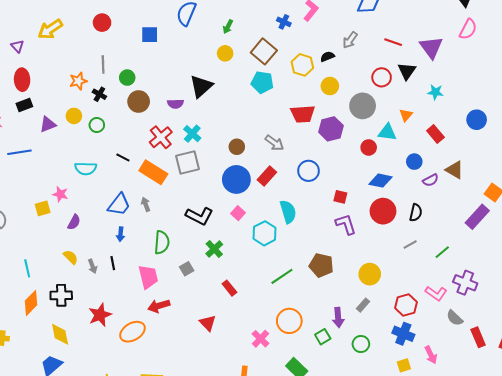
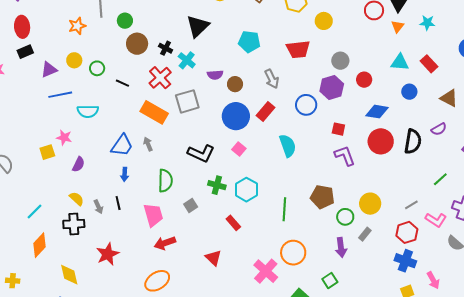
cyan pentagon: (262, 82) -> (249, 42), moved
black cross: (99, 94) -> (166, 48), moved
purple semicircle: (175, 104) -> (215, 75), moved
gray circle: (363, 106) -> (340, 61), moved, size x0.7
orange triangle: (406, 115) -> (398, 26), moved
purple hexagon: (331, 129) -> (332, 88), moved
cyan triangle: (387, 132) -> (400, 62), moved
cyan cross: (192, 134) -> (187, 60), moved
gray arrow: (274, 143) -> (272, 79), turned 30
blue line: (19, 152) -> (60, 95), moved
black line: (123, 157) -> (122, 83), moved
purple semicircle: (431, 180) -> (439, 129), moved
black semicircle: (416, 213) -> (413, 142), size x1.4
cyan hexagon: (265, 233) -> (246, 190), moved
gray line: (410, 245) -> (411, 205), moved
green cross: (214, 249) -> (217, 185), turned -30
cyan line: (27, 268) -> (35, 211), turned 60
green line: (282, 276) -> (284, 209), turned -50
black cross: (61, 295) -> (74, 224), moved
orange ellipse: (132, 332) -> (157, 281), moved
green square: (323, 337) -> (330, 280), moved
pink cross: (261, 339) -> (266, 271), size x1.4
green circle: (361, 344) -> (345, 217), moved

